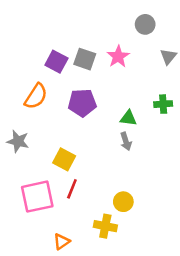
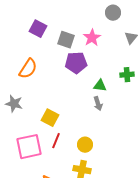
purple square: (56, 62) -> (38, 29), moved
purple pentagon: (82, 103) -> (76, 63), moved
yellow circle: (123, 202) -> (85, 145), moved

